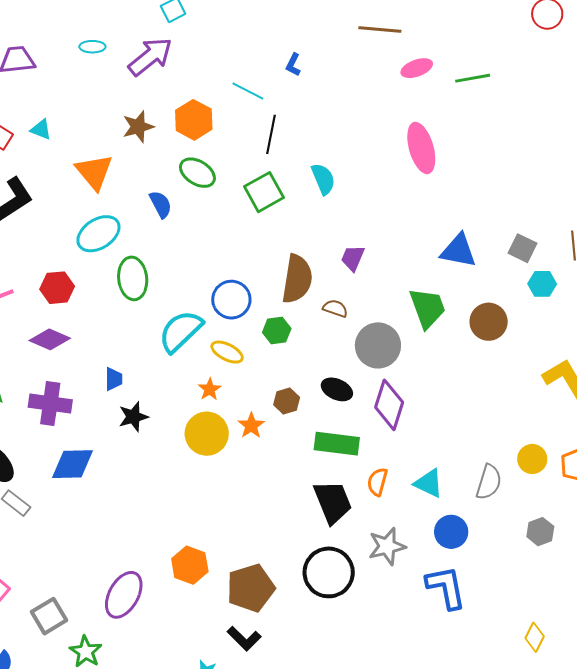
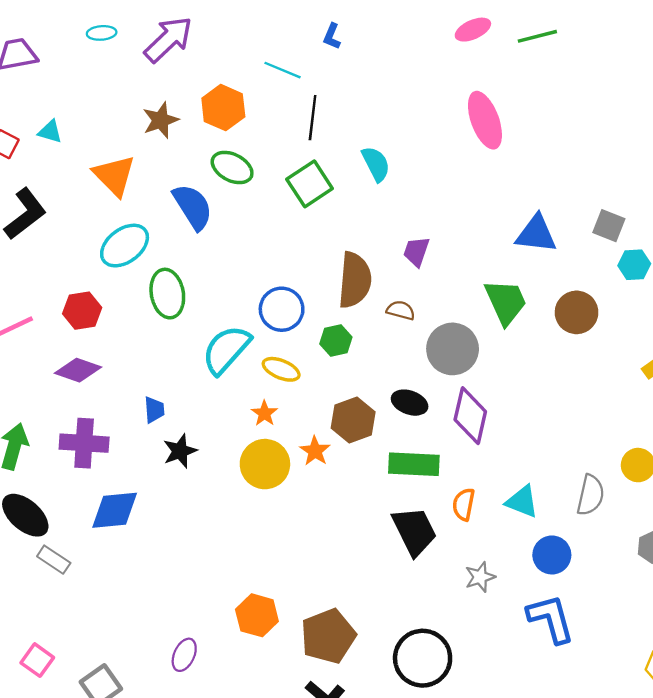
blue semicircle: (161, 204) -> (193, 207), size x1.5
brown hexagon: (287, 401) -> (353, 420), size x1.5
gray star: (387, 546) -> (480, 577), size x0.7
black circle: (329, 572) -> (423, 658), moved
purple ellipse: (124, 595) -> (184, 655), size x0.6

